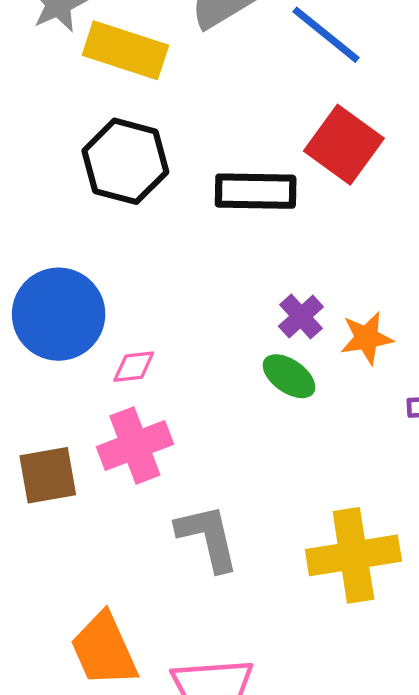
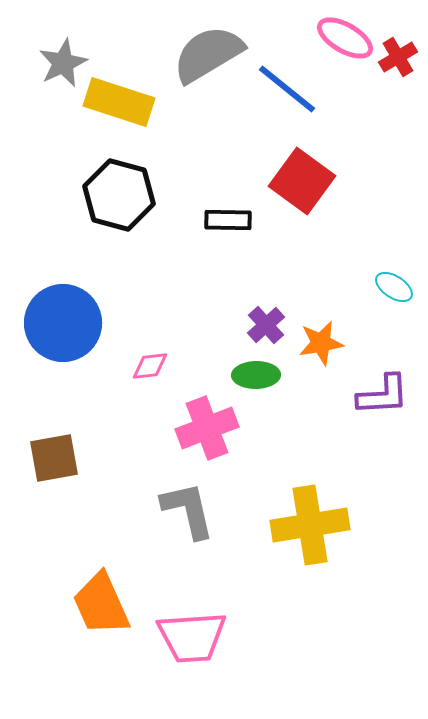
black rectangle: (256, 191) -> (228, 220), size x0.7
pink diamond: (134, 367) -> (150, 366), moved
green ellipse: (289, 376) -> (256, 375), turned -36
pink cross: (135, 445) -> (207, 428), moved

